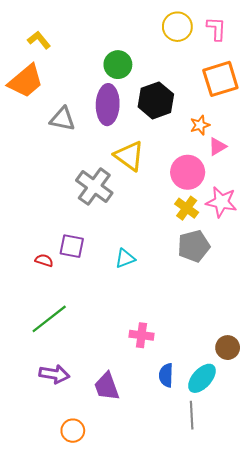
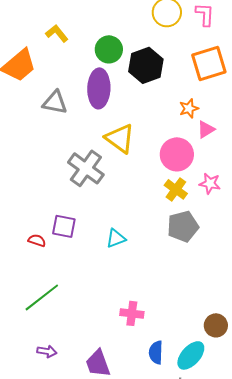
yellow L-shape: (39, 40) -> (57, 33), moved
black hexagon: (156, 100) -> (146, 65), moved
pink star: (221, 202) -> (210, 183), size x0.7
purple arrow: (54, 374) -> (47, 351), size x0.7

